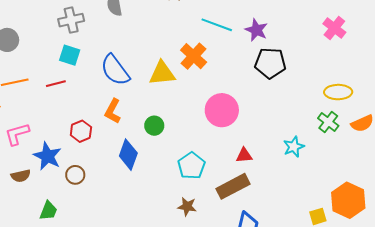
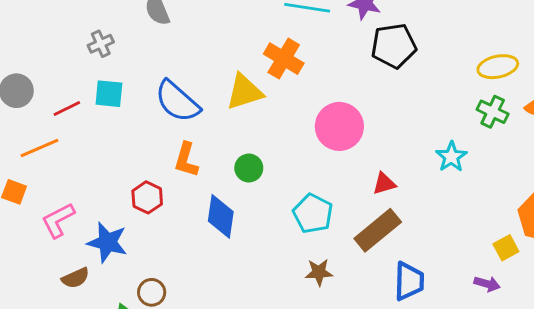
gray cross: (71, 20) -> (101, 44), size x0.7
red line: (56, 84) -> (67, 108), moved
brown circle: (75, 175) -> (152, 292), moved

